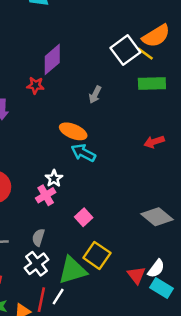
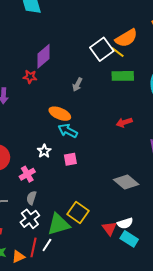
pink cross: (46, 195) -> (27, 174), moved
pink square: (84, 217) -> (70, 159), moved, turned 32
white semicircle: (156, 269) -> (125, 223), turned 35

